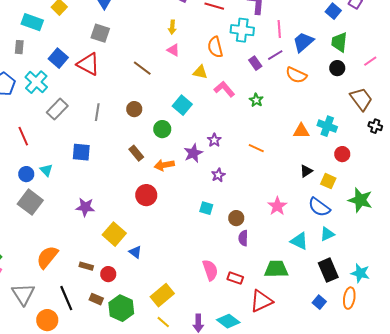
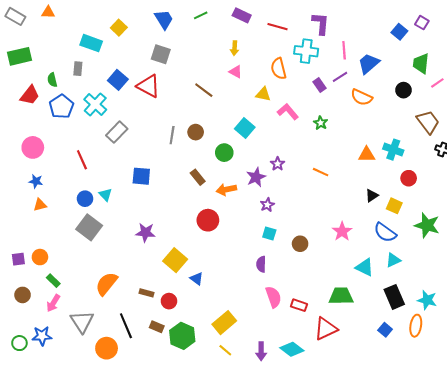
green trapezoid: (339, 42) -> (421, 63), moved
gray line: (97, 112) -> (172, 135), moved
purple star: (218, 175) -> (267, 205), moved
purple semicircle: (243, 238) -> (261, 264), moved

